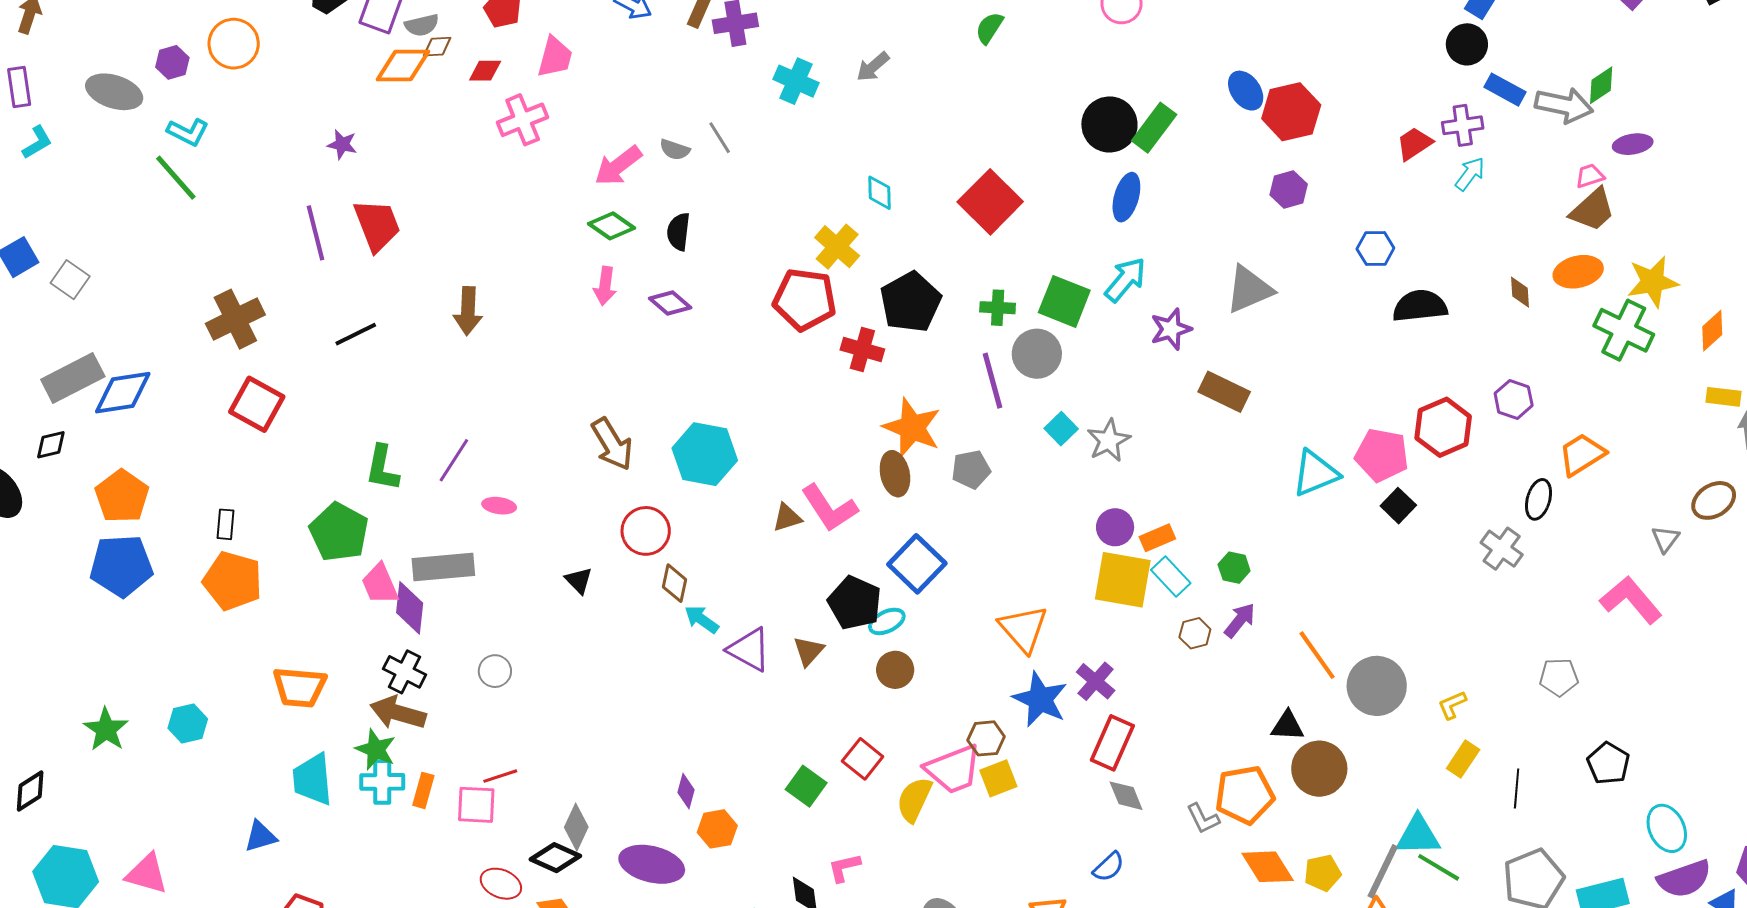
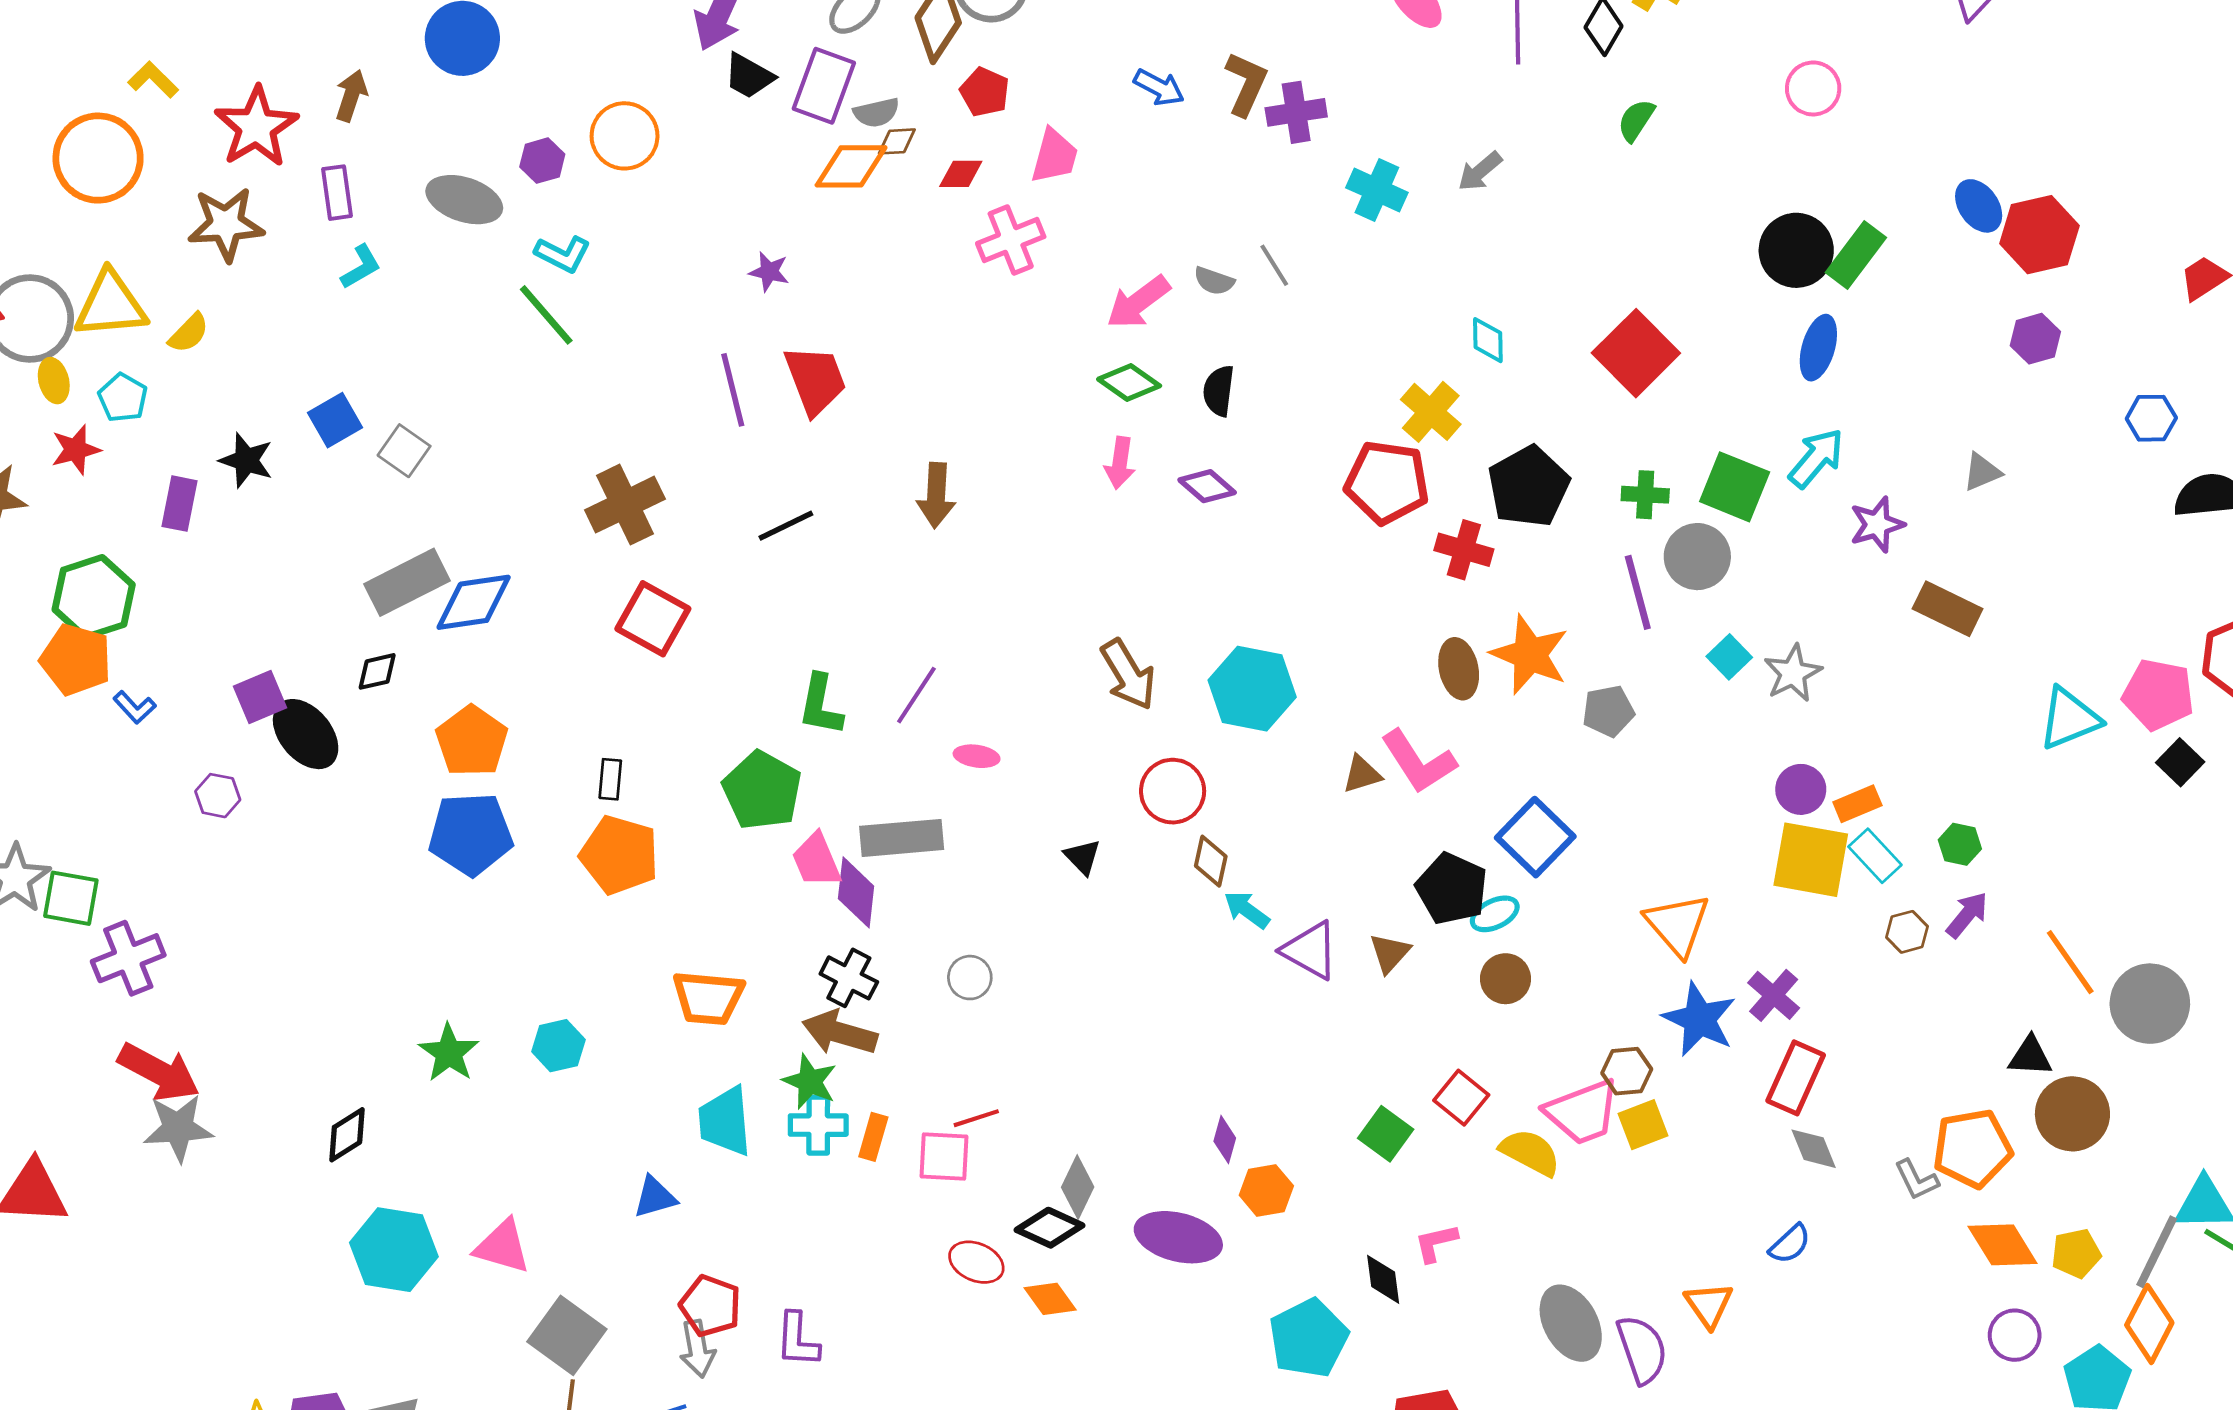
gray triangle: (1249, 289) -> (1982, 472), size x0.6
brown ellipse: (895, 474) -> (1459, 669), moved
yellow semicircle: (914, 800) -> (1530, 1152), turned 93

